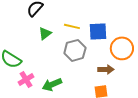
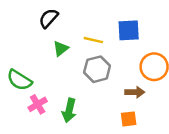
blue square: (98, 31) -> (129, 30), moved
green arrow: (52, 84) -> (69, 110), turned -54

